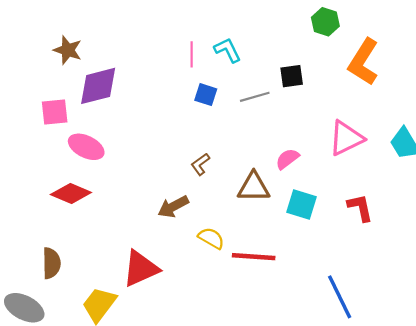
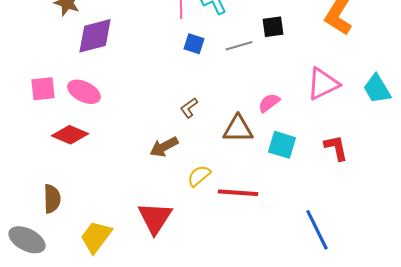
pink square: (55, 112) -> (43, 89), moved
yellow semicircle: (211, 238) -> (199, 176), turned -70
red triangle: (141, 269) -> (155, 218), moved, turned -33

